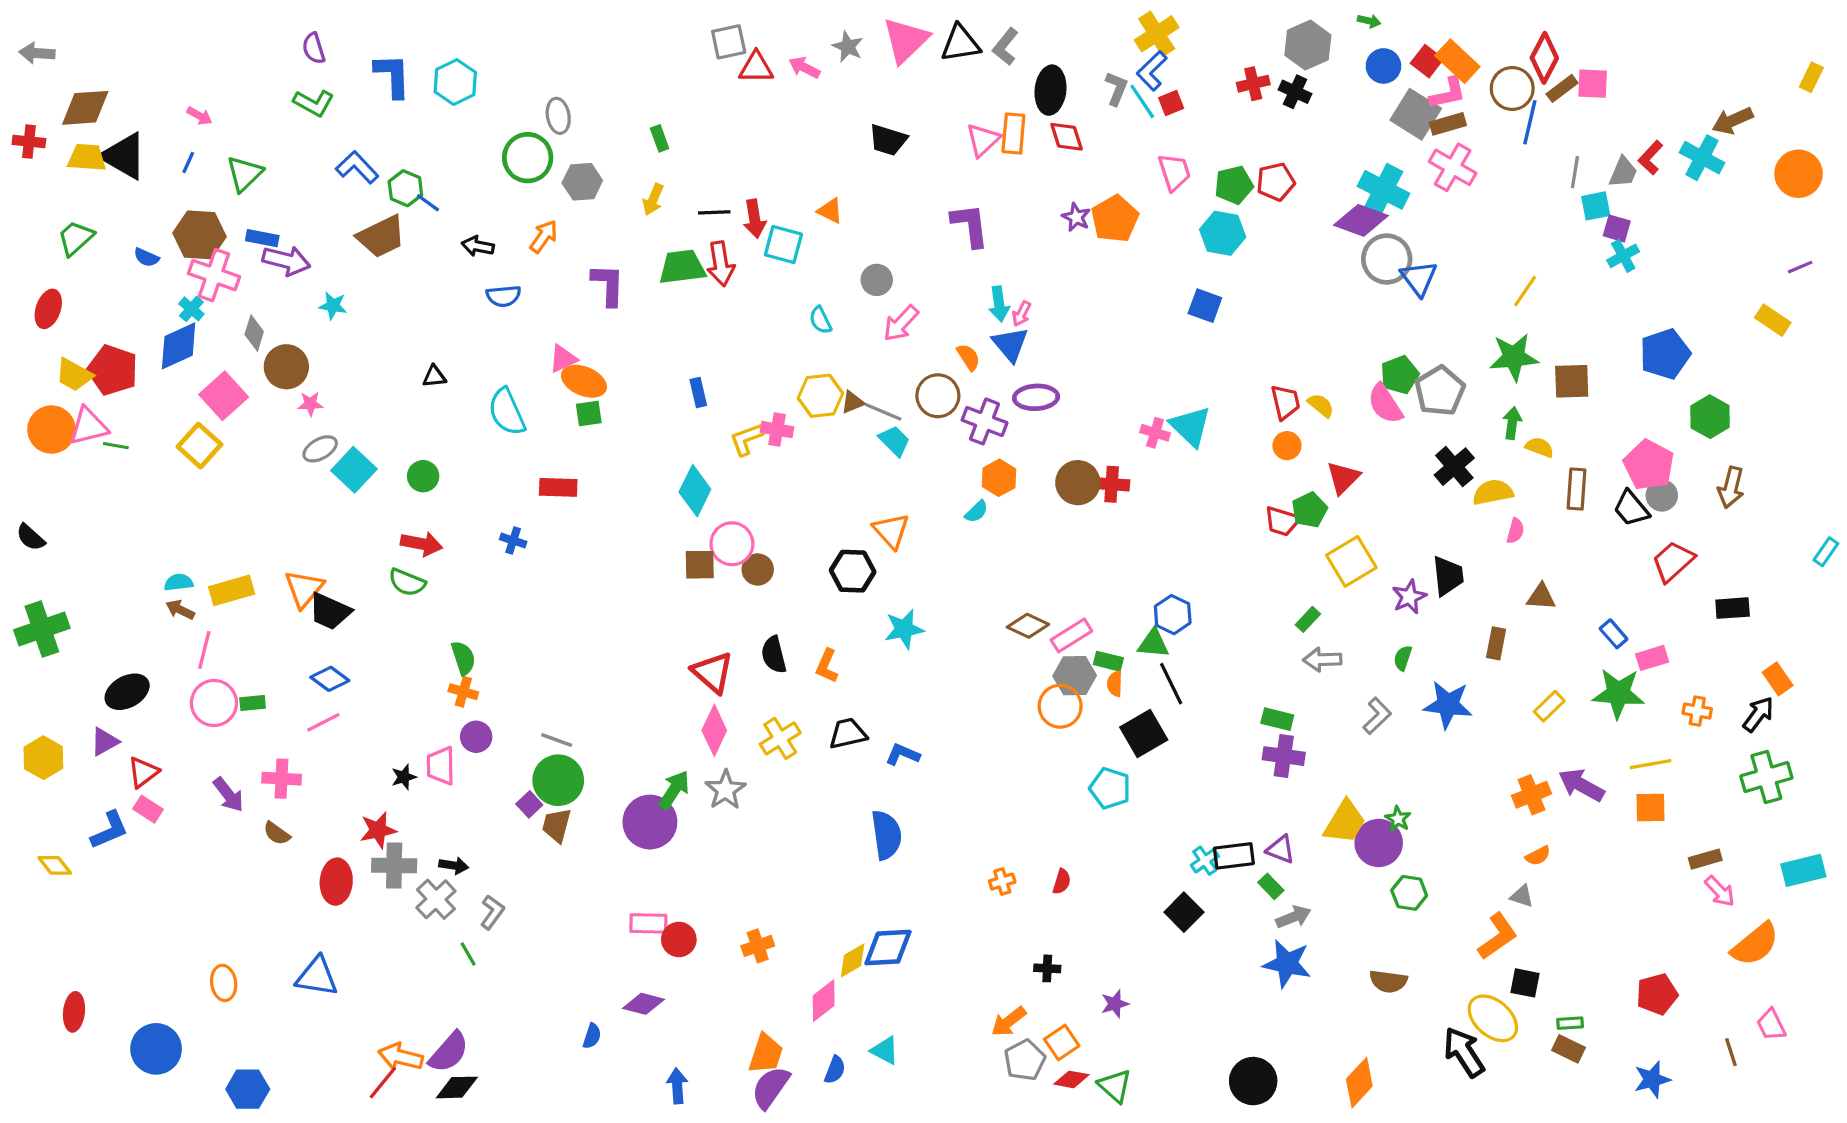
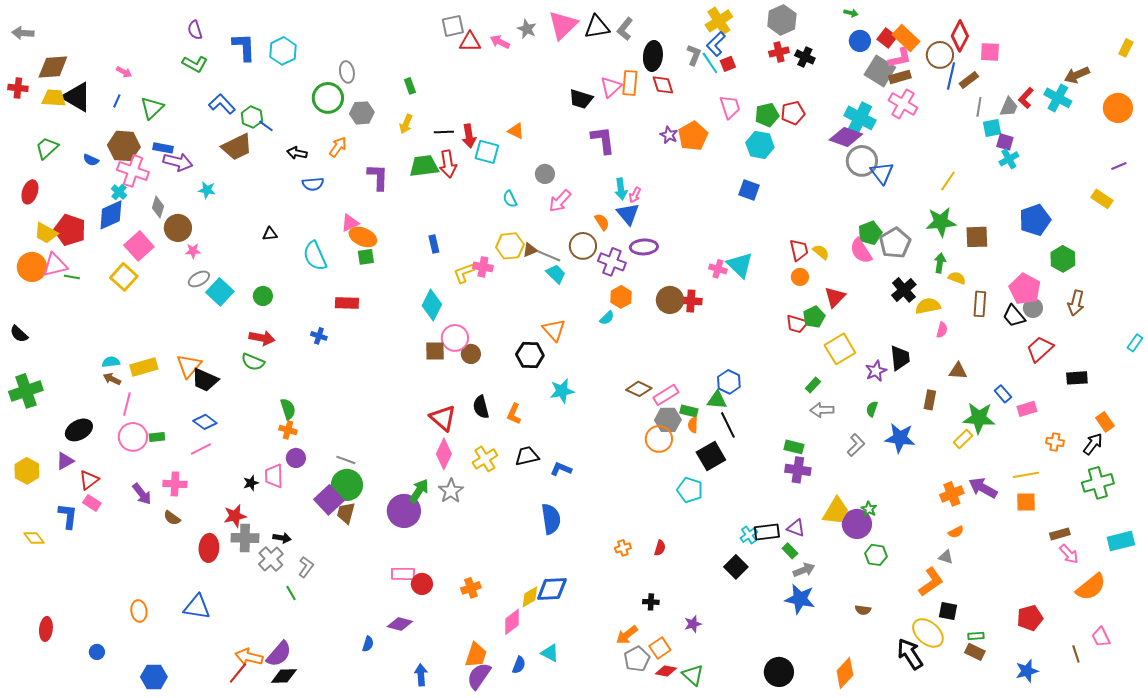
gray hexagon: (1308, 45) -> (782, 20), moved
brown rectangle: (1562, 88) -> (969, 80), moved
black trapezoid: (888, 140) -> (581, 99), moved
green star: (1618, 693) -> (979, 418), moved
purple square: (529, 804) -> (329, 500), size x1.8
blue L-shape: (109, 830) -> (68, 516), turned -60
brown semicircle: (1388, 981) -> (863, 610), size x0.7
blue circle: (156, 1049) -> (97, 652), size x0.5

